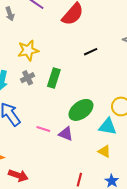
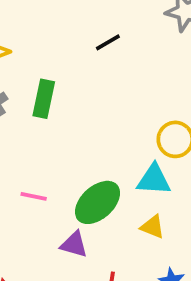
green ellipse: (81, 110) -> (98, 202), moved
purple triangle: (66, 134) -> (74, 244), moved

